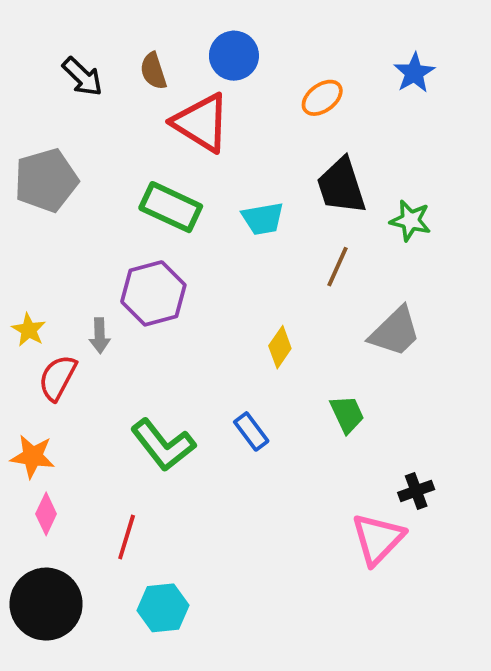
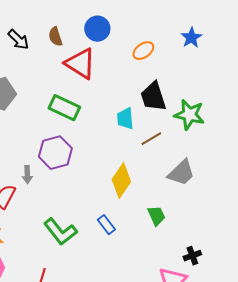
cyan trapezoid: (263, 219) -> (125, 119), moved, turned 95
green star: (410, 221) -> (189, 115), size x1.4
brown line: (338, 267) -> (151, 139), turned 35
yellow diamond: (280, 347) -> (121, 181), size x1.6

